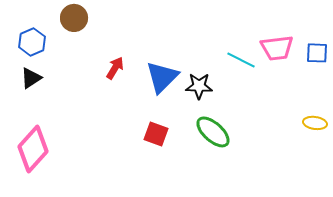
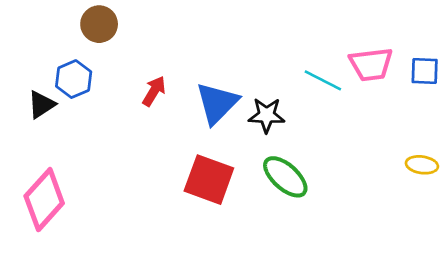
blue hexagon: (32, 42) -> (74, 79), moved
red square: (156, 134) -> (209, 180), size x1.5

